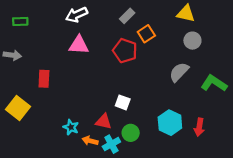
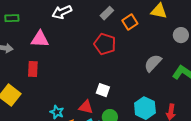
orange square: (146, 34) -> (130, 22), moved
gray circle: (192, 41) -> (181, 35), moved
pink triangle: (79, 45) -> (40, 39), moved

